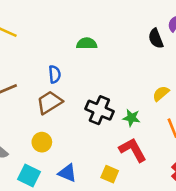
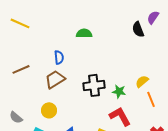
yellow semicircle: (161, 93) -> (142, 81), moved
black cross: (99, 110) -> (94, 85), turned -30

